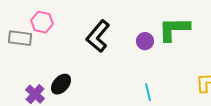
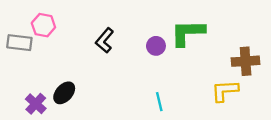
black L-shape: (98, 36) -> (105, 40), size x0.7

